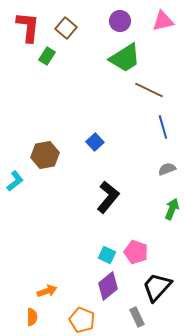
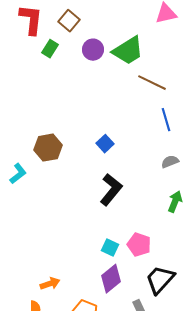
purple circle: (120, 21) -> (93, 50), moved
blue square: (95, 142) -> (105, 144), moved

